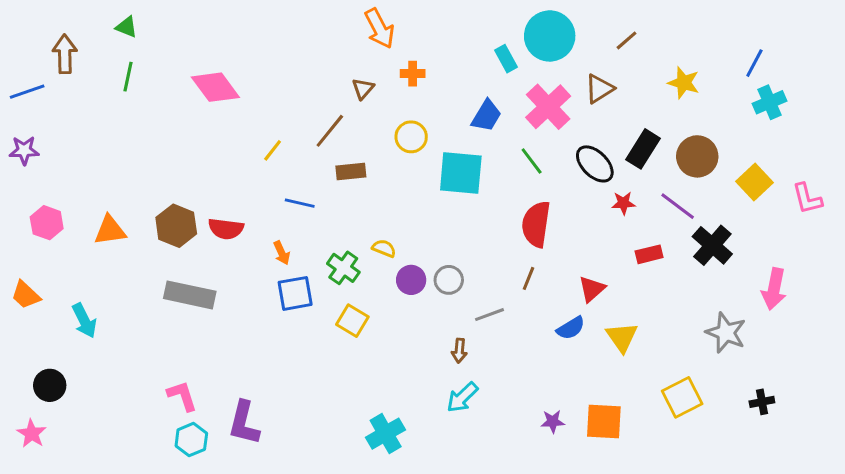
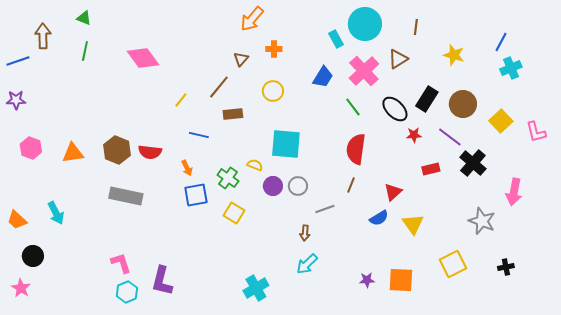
orange arrow: (379, 28) -> (252, 19), turned 68
brown line: (626, 40) -> (416, 27), turned -42
cyan square: (461, 173) -> (286, 144), moved
orange trapezoid: (26, 295) -> (17, 220), moved

